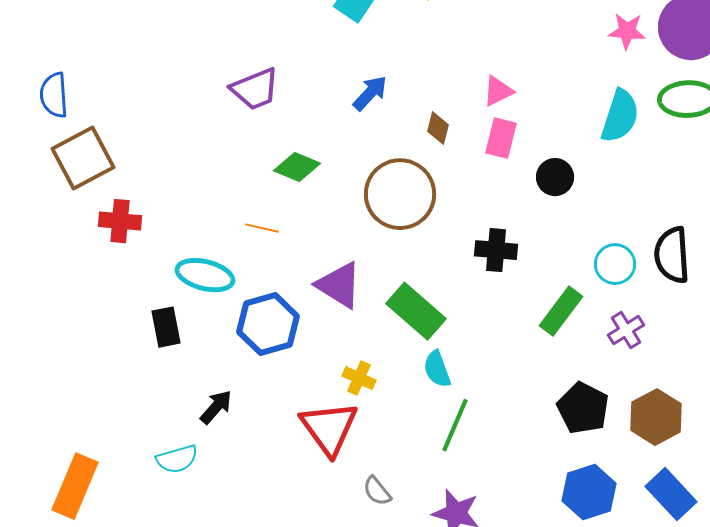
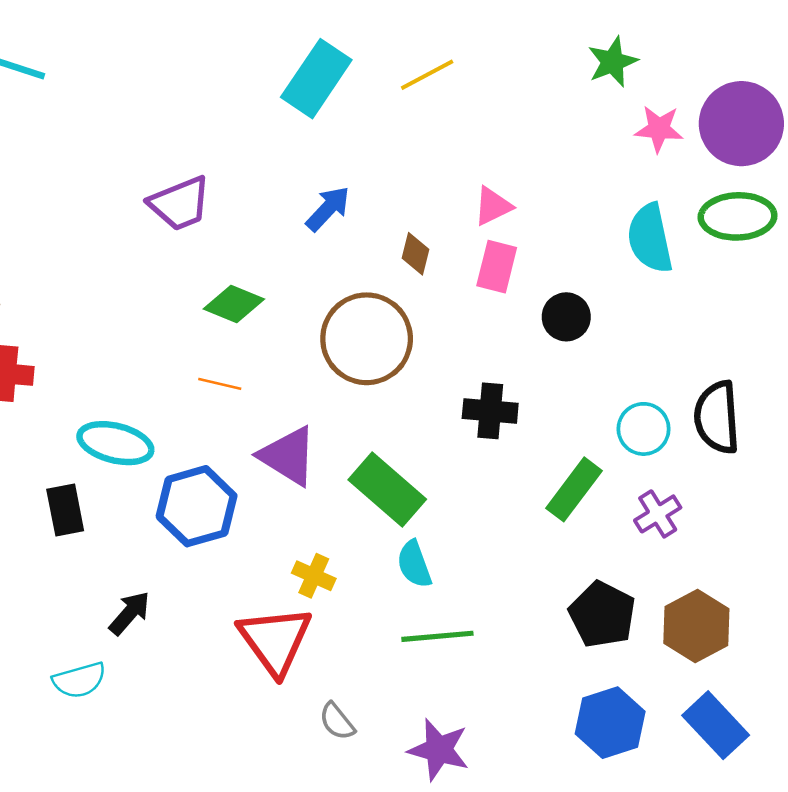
cyan semicircle: (620, 116) -> (650, 238), turned 150
orange line: (262, 228) -> (220, 384), moved
green line: (455, 425) -> (437, 636), turned 62

